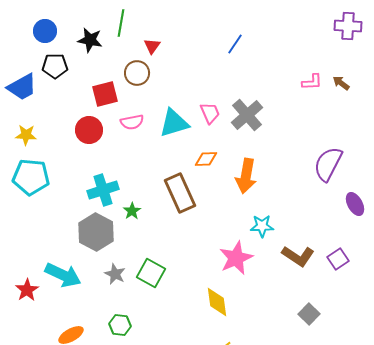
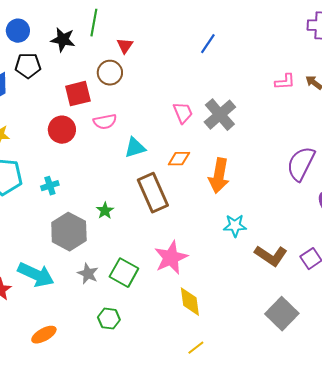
cyan triangle: (174, 123) -> (135, 148), moved, size x0.7
cyan cross: (103, 190) -> (50, 186), moved, size x0.6
pink star: (236, 258) -> (171, 258), moved
gray square: (309, 314) -> (282, 314), size x1.5
green hexagon: (120, 325) -> (109, 319), moved

